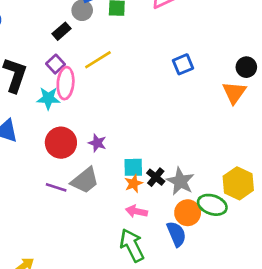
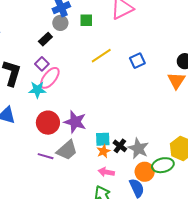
yellow line: (98, 60) -> (101, 56), moved
pink ellipse: (66, 83) -> (50, 78), turned 35
purple star: (97, 143) -> (75, 122), size x1.6
green ellipse: (212, 205) -> (163, 165), turned -30

